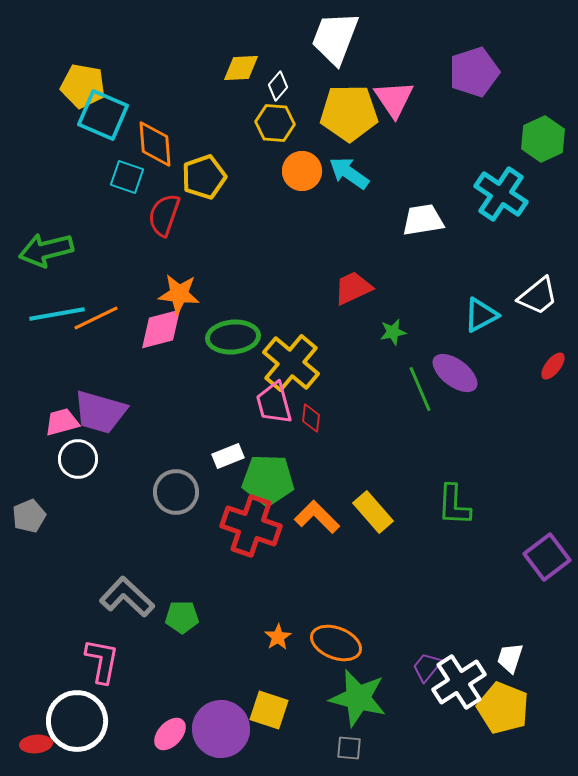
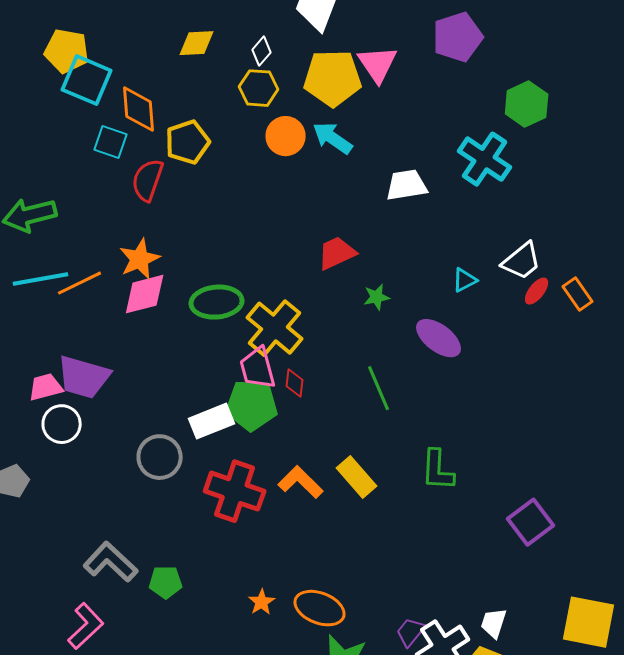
yellow diamond: (241, 68) -> (197, 43), moved
orange star: (179, 294) -> (140, 259), moved, turned -30
cyan triangle: (481, 315) -> (465, 280), size x0.7
red ellipse: (553, 366) -> (537, 291), moved
green line: (420, 389) -> (379, 388), moved
white rectangle: (228, 456) -> (212, 421), size x1.4
green pentagon: (268, 480) -> (252, 405), moved
pink L-shape: (102, 661) -> (86, 626), turned 36

